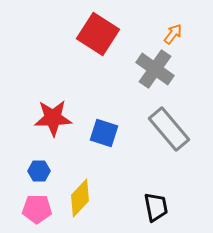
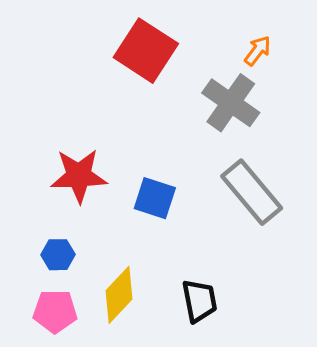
black trapezoid: (156, 207) -> (199, 301), moved

